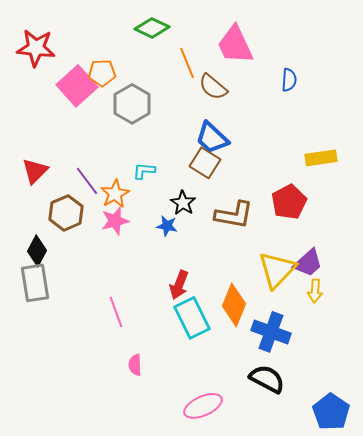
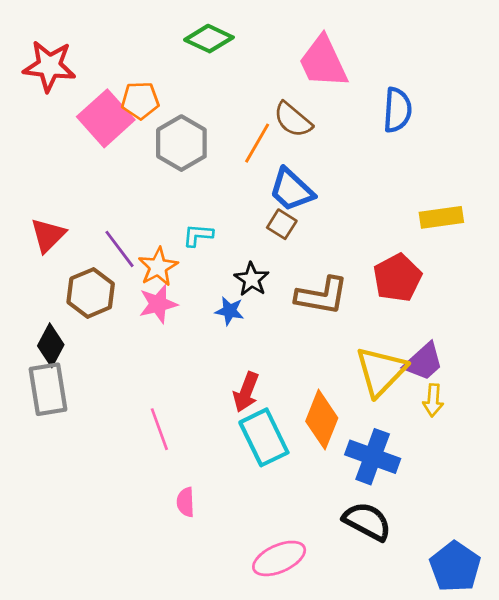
orange line: (187, 63) -> (257, 143), moved, turned 52
blue semicircle: (289, 80) -> (397, 110), size x1.4
brown square: (205, 163) -> (282, 224), size x0.7

